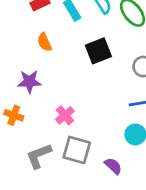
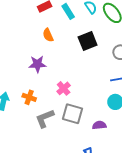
orange cross: (14, 115) -> (29, 97), moved
purple semicircle: (113, 166) -> (99, 125), turned -48

